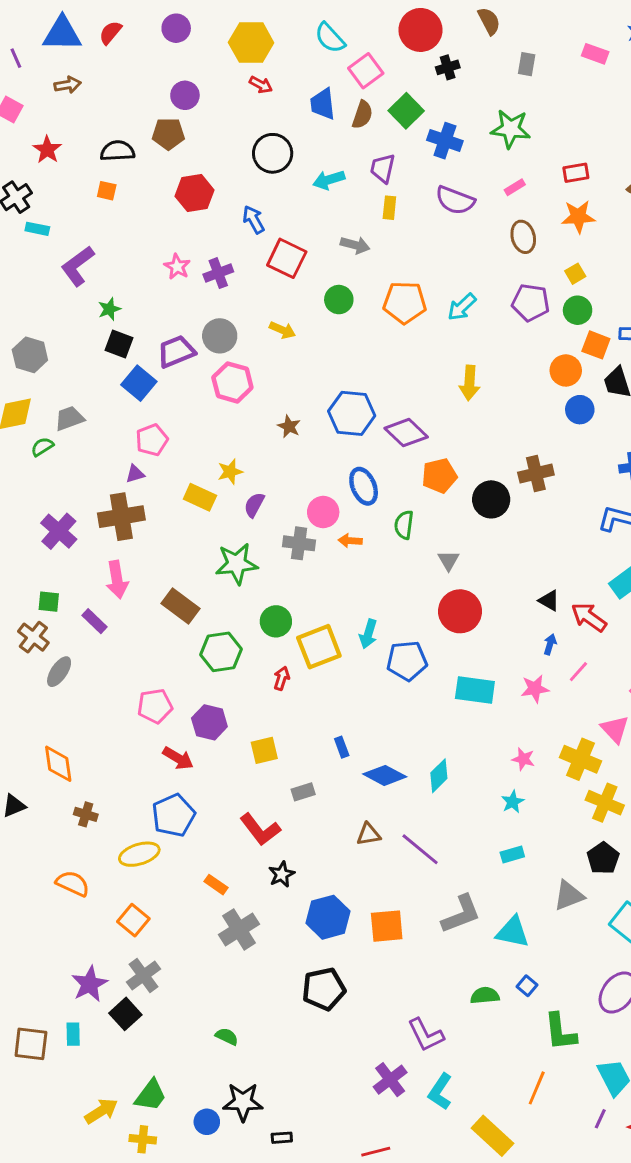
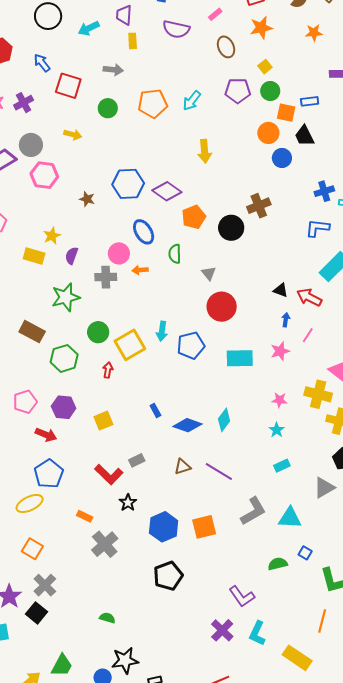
gray rectangle: (303, 792) -> (137, 460), moved

